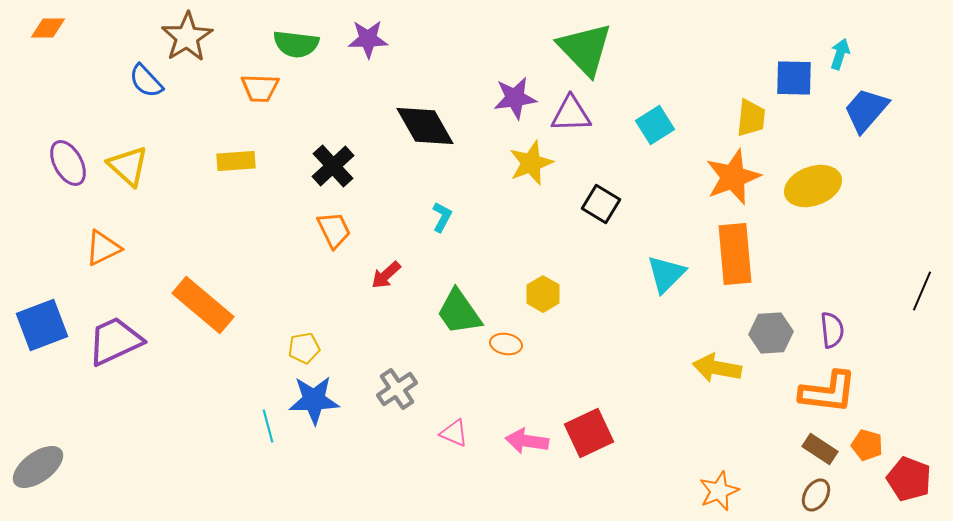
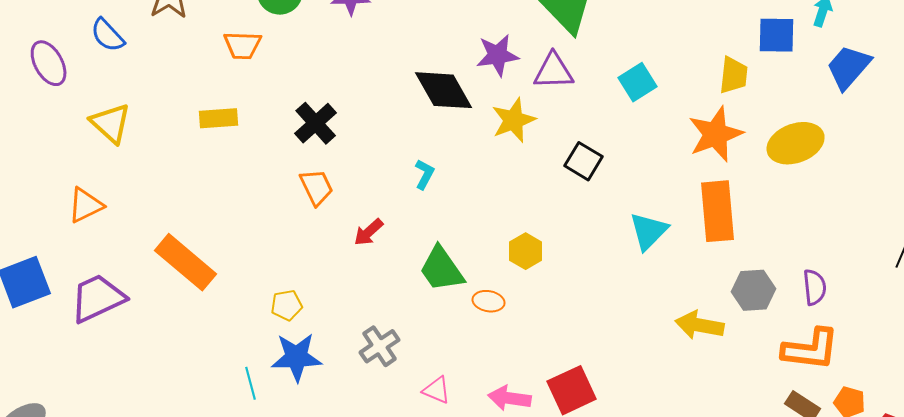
blue semicircle: (146, 81) -> (108, 35), moved
black diamond: (425, 126) -> (444, 90), moved
purple ellipse: (68, 163) -> (49, 63), moved

